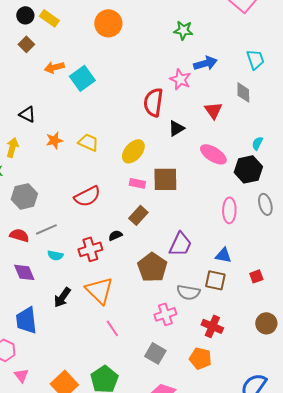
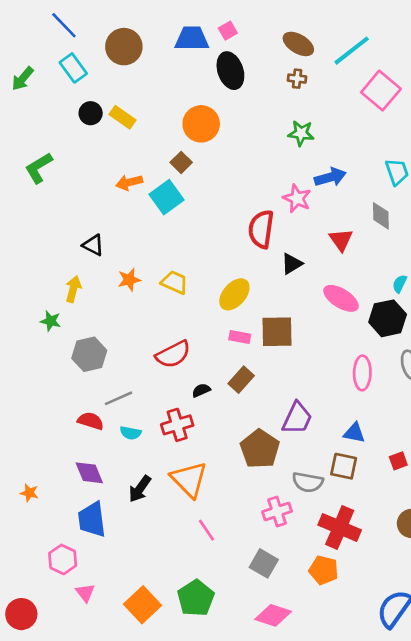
brown square: (26, 44) -> (181, 162), moved
red semicircle: (19, 235) -> (91, 421), moved
black semicircle: (115, 235) -> (201, 390), moved
purple diamond: (24, 272) -> (89, 473), moved
red cross: (212, 326) -> (340, 527), size x1.4

